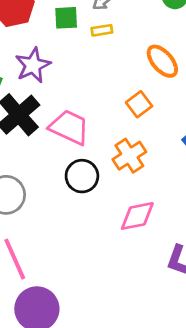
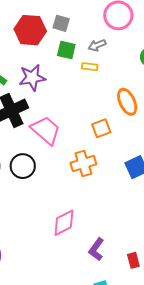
black circle: (82, 176) -> (23, 166), moved
pink diamond: (137, 216) -> (64, 223), moved, turned -32

